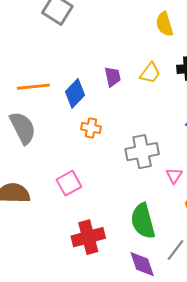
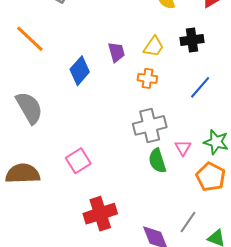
orange line: (33, 87) -> (30, 39), moved, turned 52
orange cross: (91, 128) -> (147, 78), moved
green semicircle: (143, 221) -> (157, 161), moved, size x0.7

